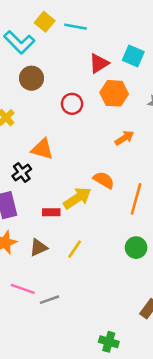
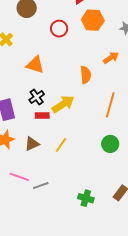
orange arrow: (124, 138) -> (111, 58), moved
black cross: (22, 172) -> (37, 97), moved
orange semicircle: (104, 180) -> (86, 75), moved, turned 54
green cross: (109, 342) -> (86, 198), moved

